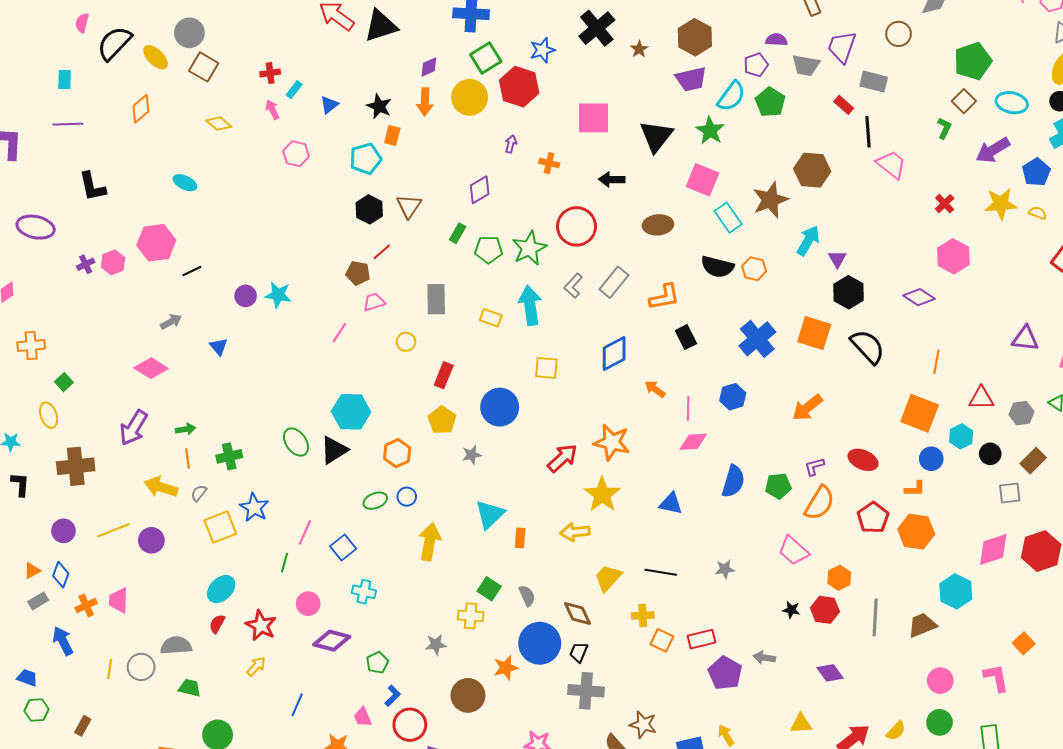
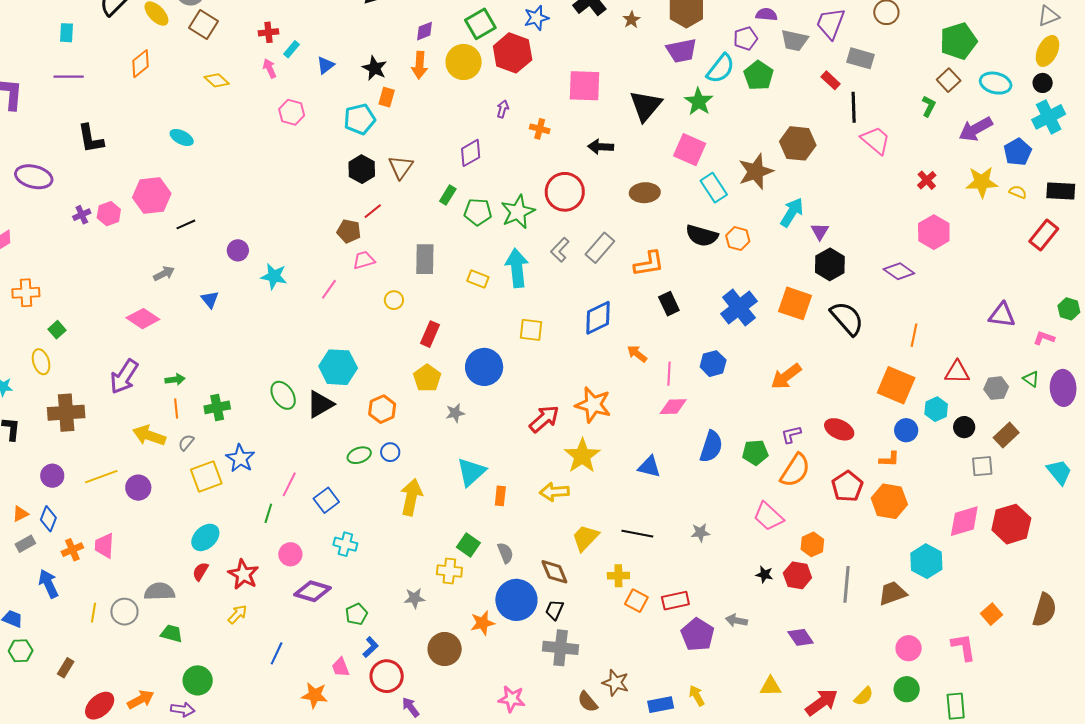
cyan star: (278, 295) -> (274, 276), moved

